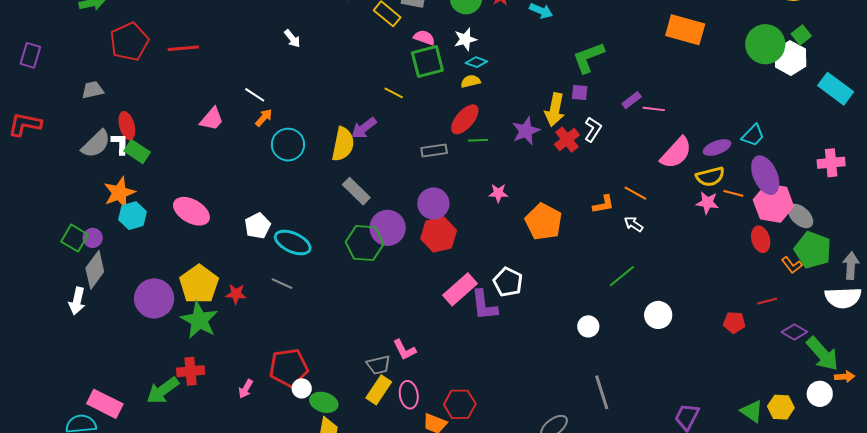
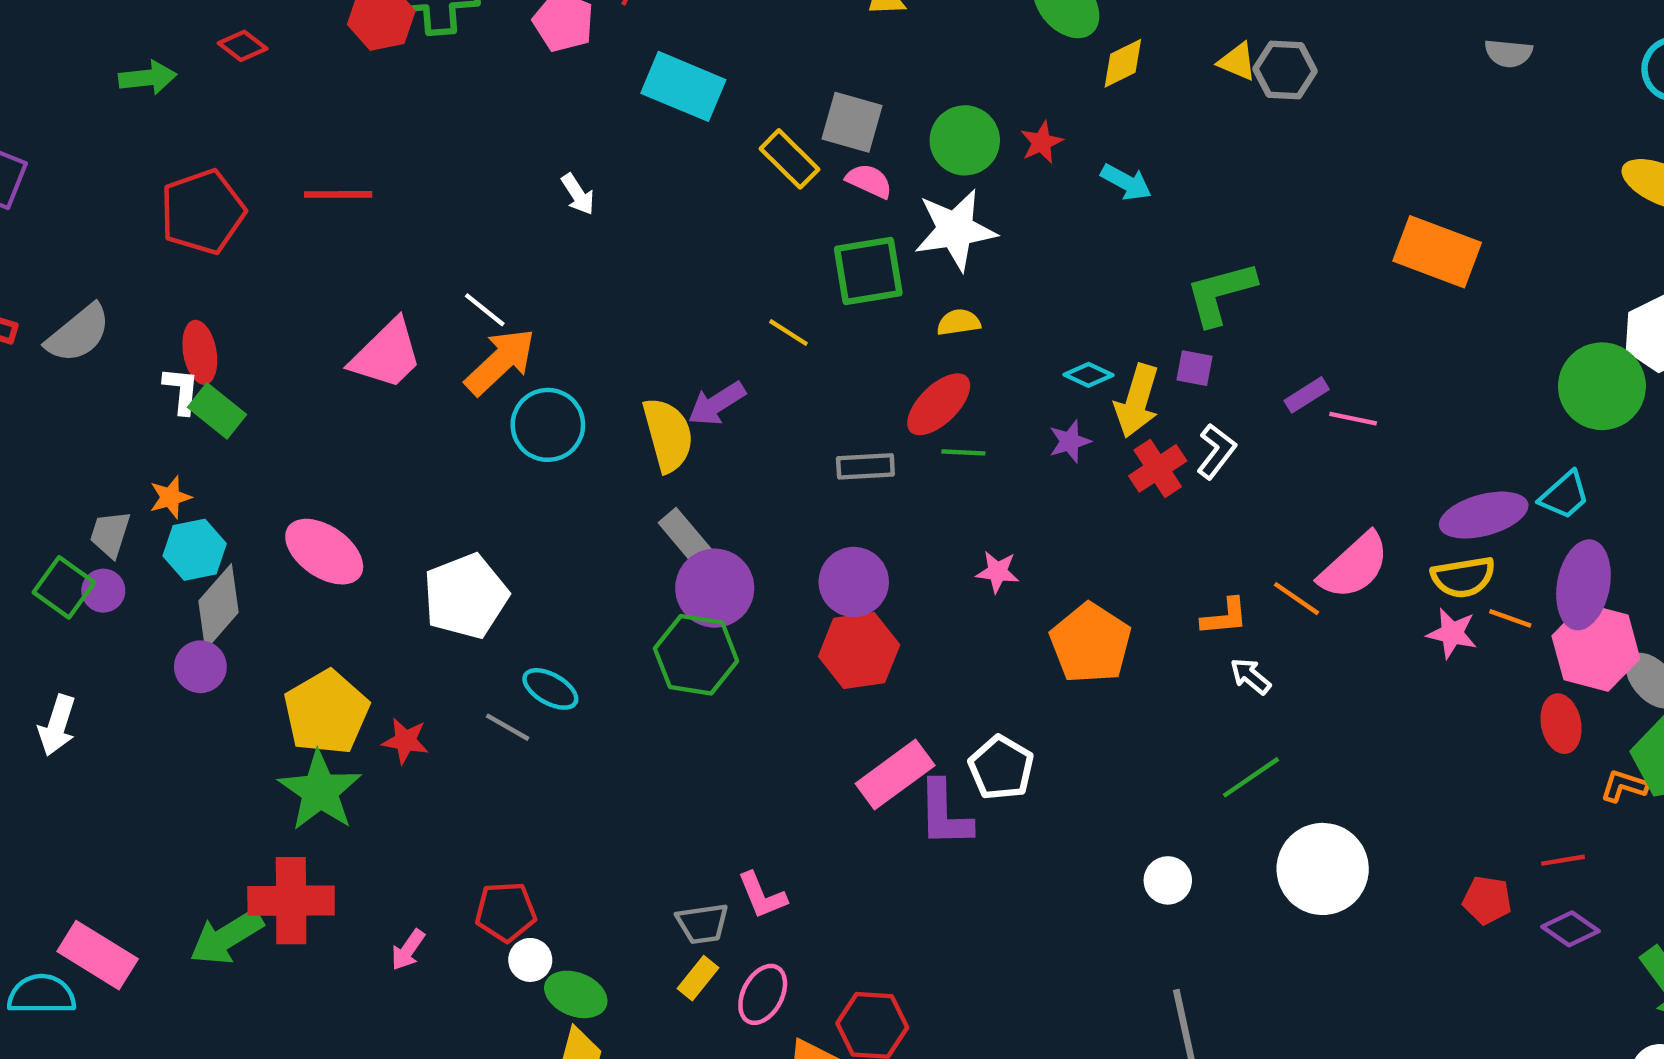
pink semicircle: (424, 38) -> (869, 181), moved
white star: (465, 39) -> (955, 230), size x1.6
red pentagon: (129, 42) -> (203, 212), moved
green circle: (765, 44) -> (1602, 386), moved
cyan diamond: (476, 62) -> (1088, 375), moved
gray trapezoid: (93, 90) -> (110, 534), moved, turned -65
orange arrow: (264, 118) -> (500, 362), size x1.8
pink trapezoid: (212, 119) -> (387, 354), size x1.4
purple star: (526, 131) -> (1070, 441), size x0.7
gray semicircle: (96, 144) -> (78, 334), moved
yellow semicircle: (343, 144) -> (668, 435), turned -32
purple ellipse: (717, 148) -> (1484, 515), size x1.4
pink semicircle: (676, 153) -> (1354, 566), moved
purple ellipse: (765, 175) -> (1583, 585), turned 30
orange star: (119, 193) -> (170, 497), size x0.6
white arrow: (634, 224) -> (1251, 676), moved
white pentagon: (258, 226) -> (466, 596), size x1.5
purple circle: (388, 228) -> (715, 588), moved
cyan ellipse: (293, 243) -> (550, 689), moved, size x0.7
orange L-shape: (792, 265) -> (1624, 786), turned 140
gray diamond: (95, 270) -> (219, 607), moved
purple circle: (154, 298) -> (200, 667), moved, size x0.6
white circle: (658, 315) -> (1323, 869), size x1.5
purple diamond: (794, 332) -> (1571, 929), moved
red pentagon: (289, 368) -> (506, 912), size x0.7
red cross: (191, 371) -> (291, 901), size x1.4
yellow rectangle: (379, 390) -> (698, 978), size x0.7
pink ellipse: (409, 395) -> (763, 994), turned 32

